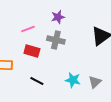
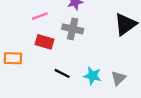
black line: (37, 81) -> (62, 73), moved

